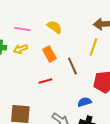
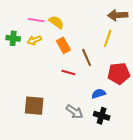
yellow semicircle: (54, 27) -> (56, 22), moved
red line: (45, 81) -> (68, 72), moved, turned 32

